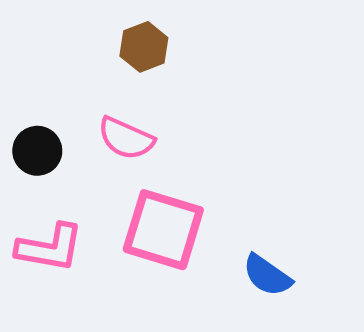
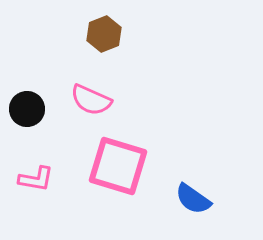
pink L-shape: (50, 248) -> (36, 179), size x0.7

